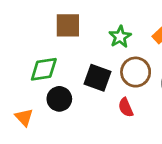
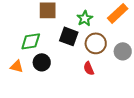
black square: (97, 78) -> (69, 36), moved
orange triangle: (24, 117) -> (17, 66), moved, turned -32

